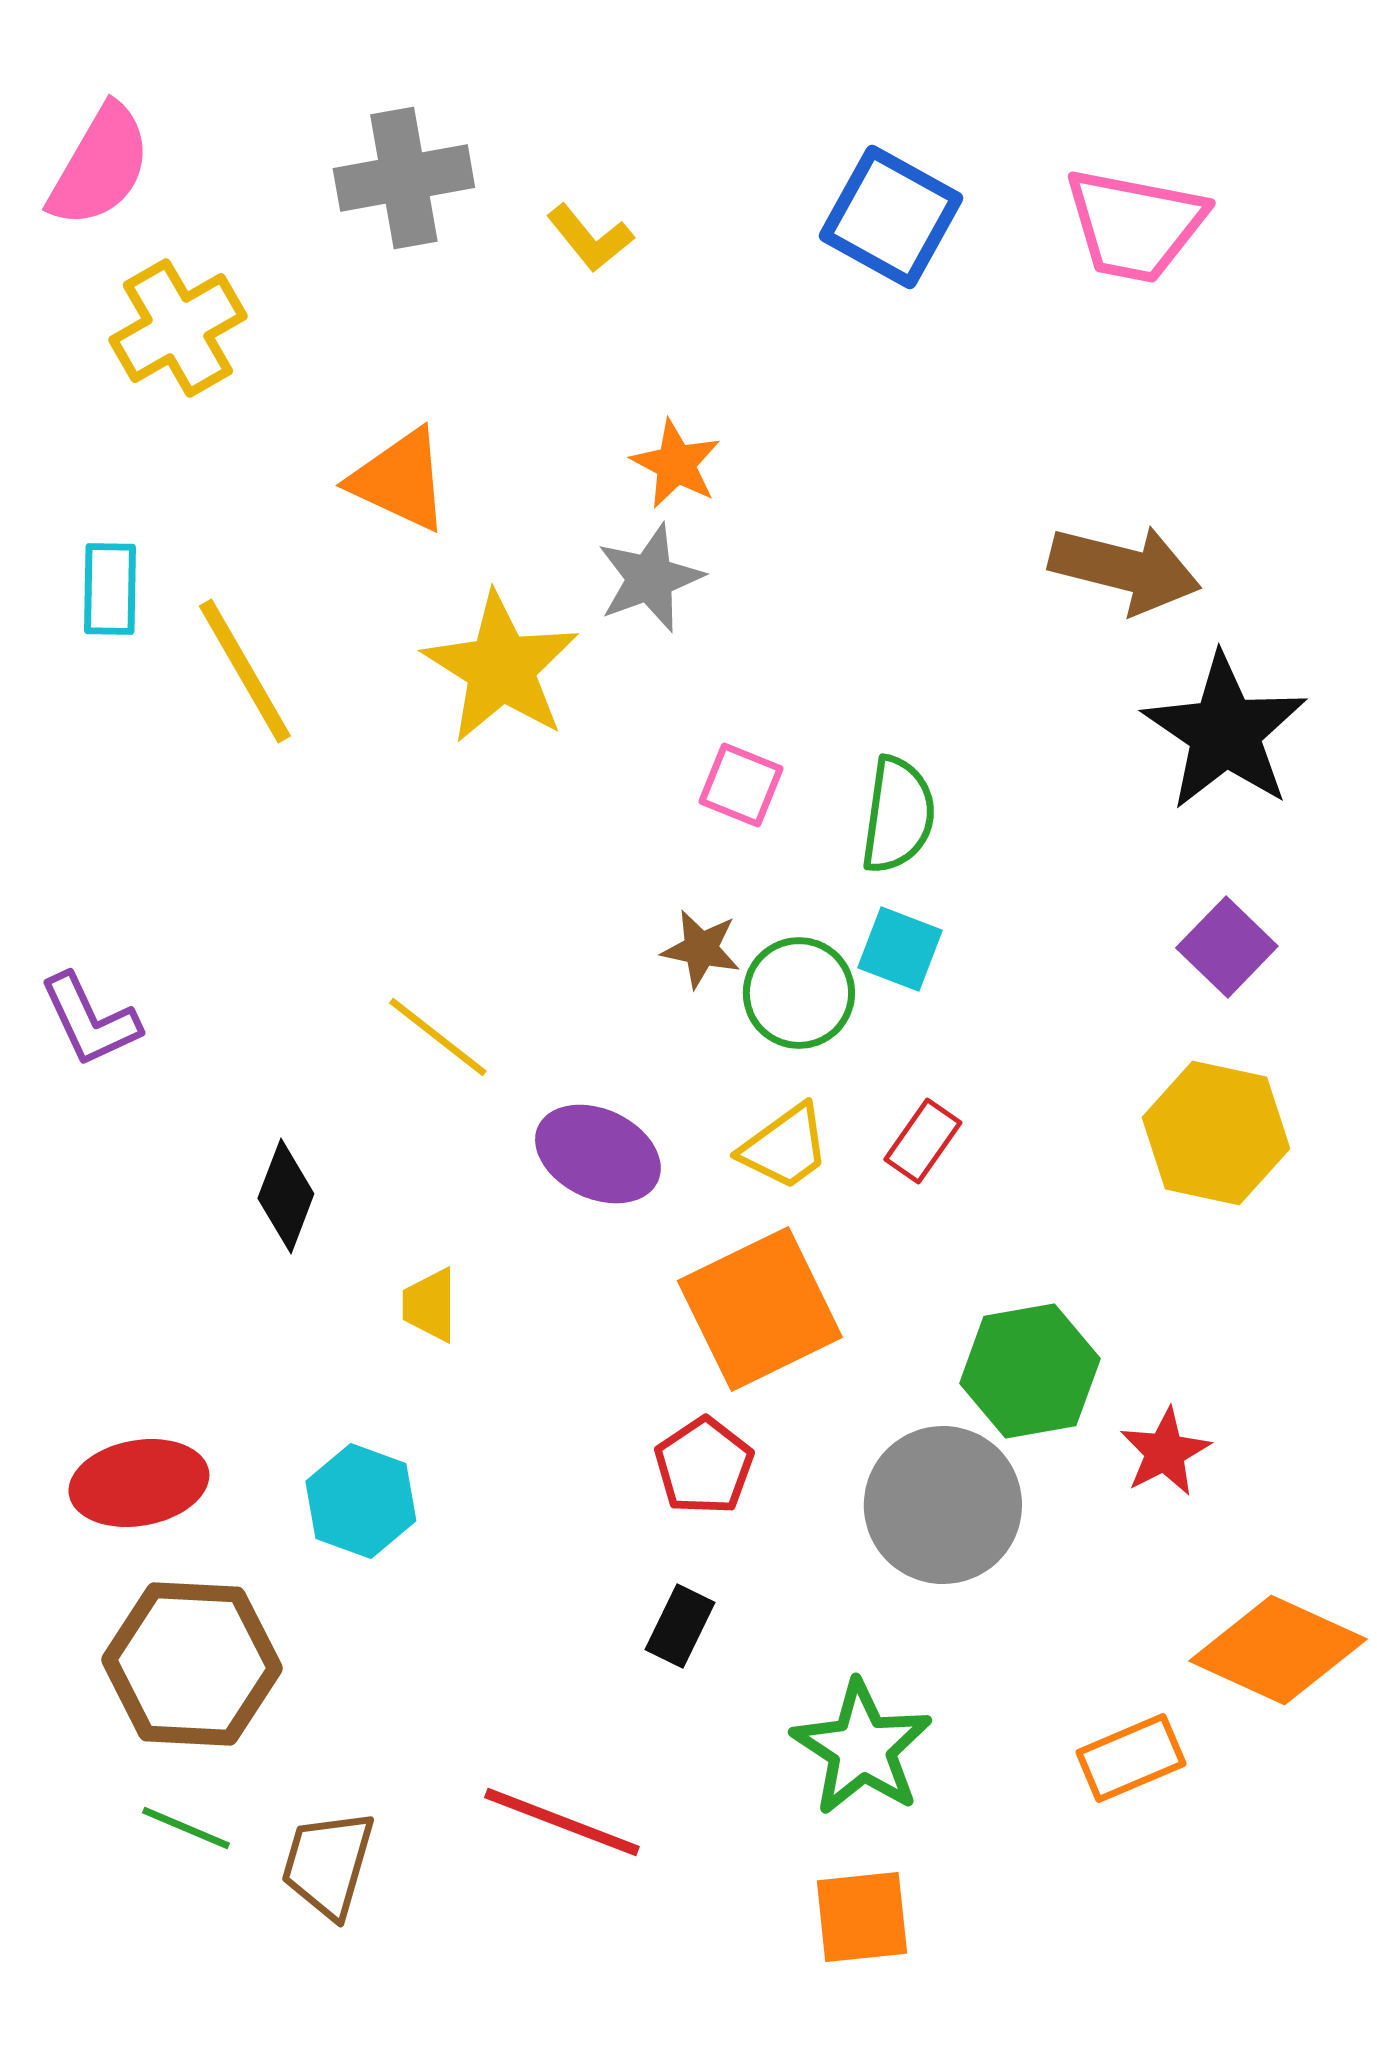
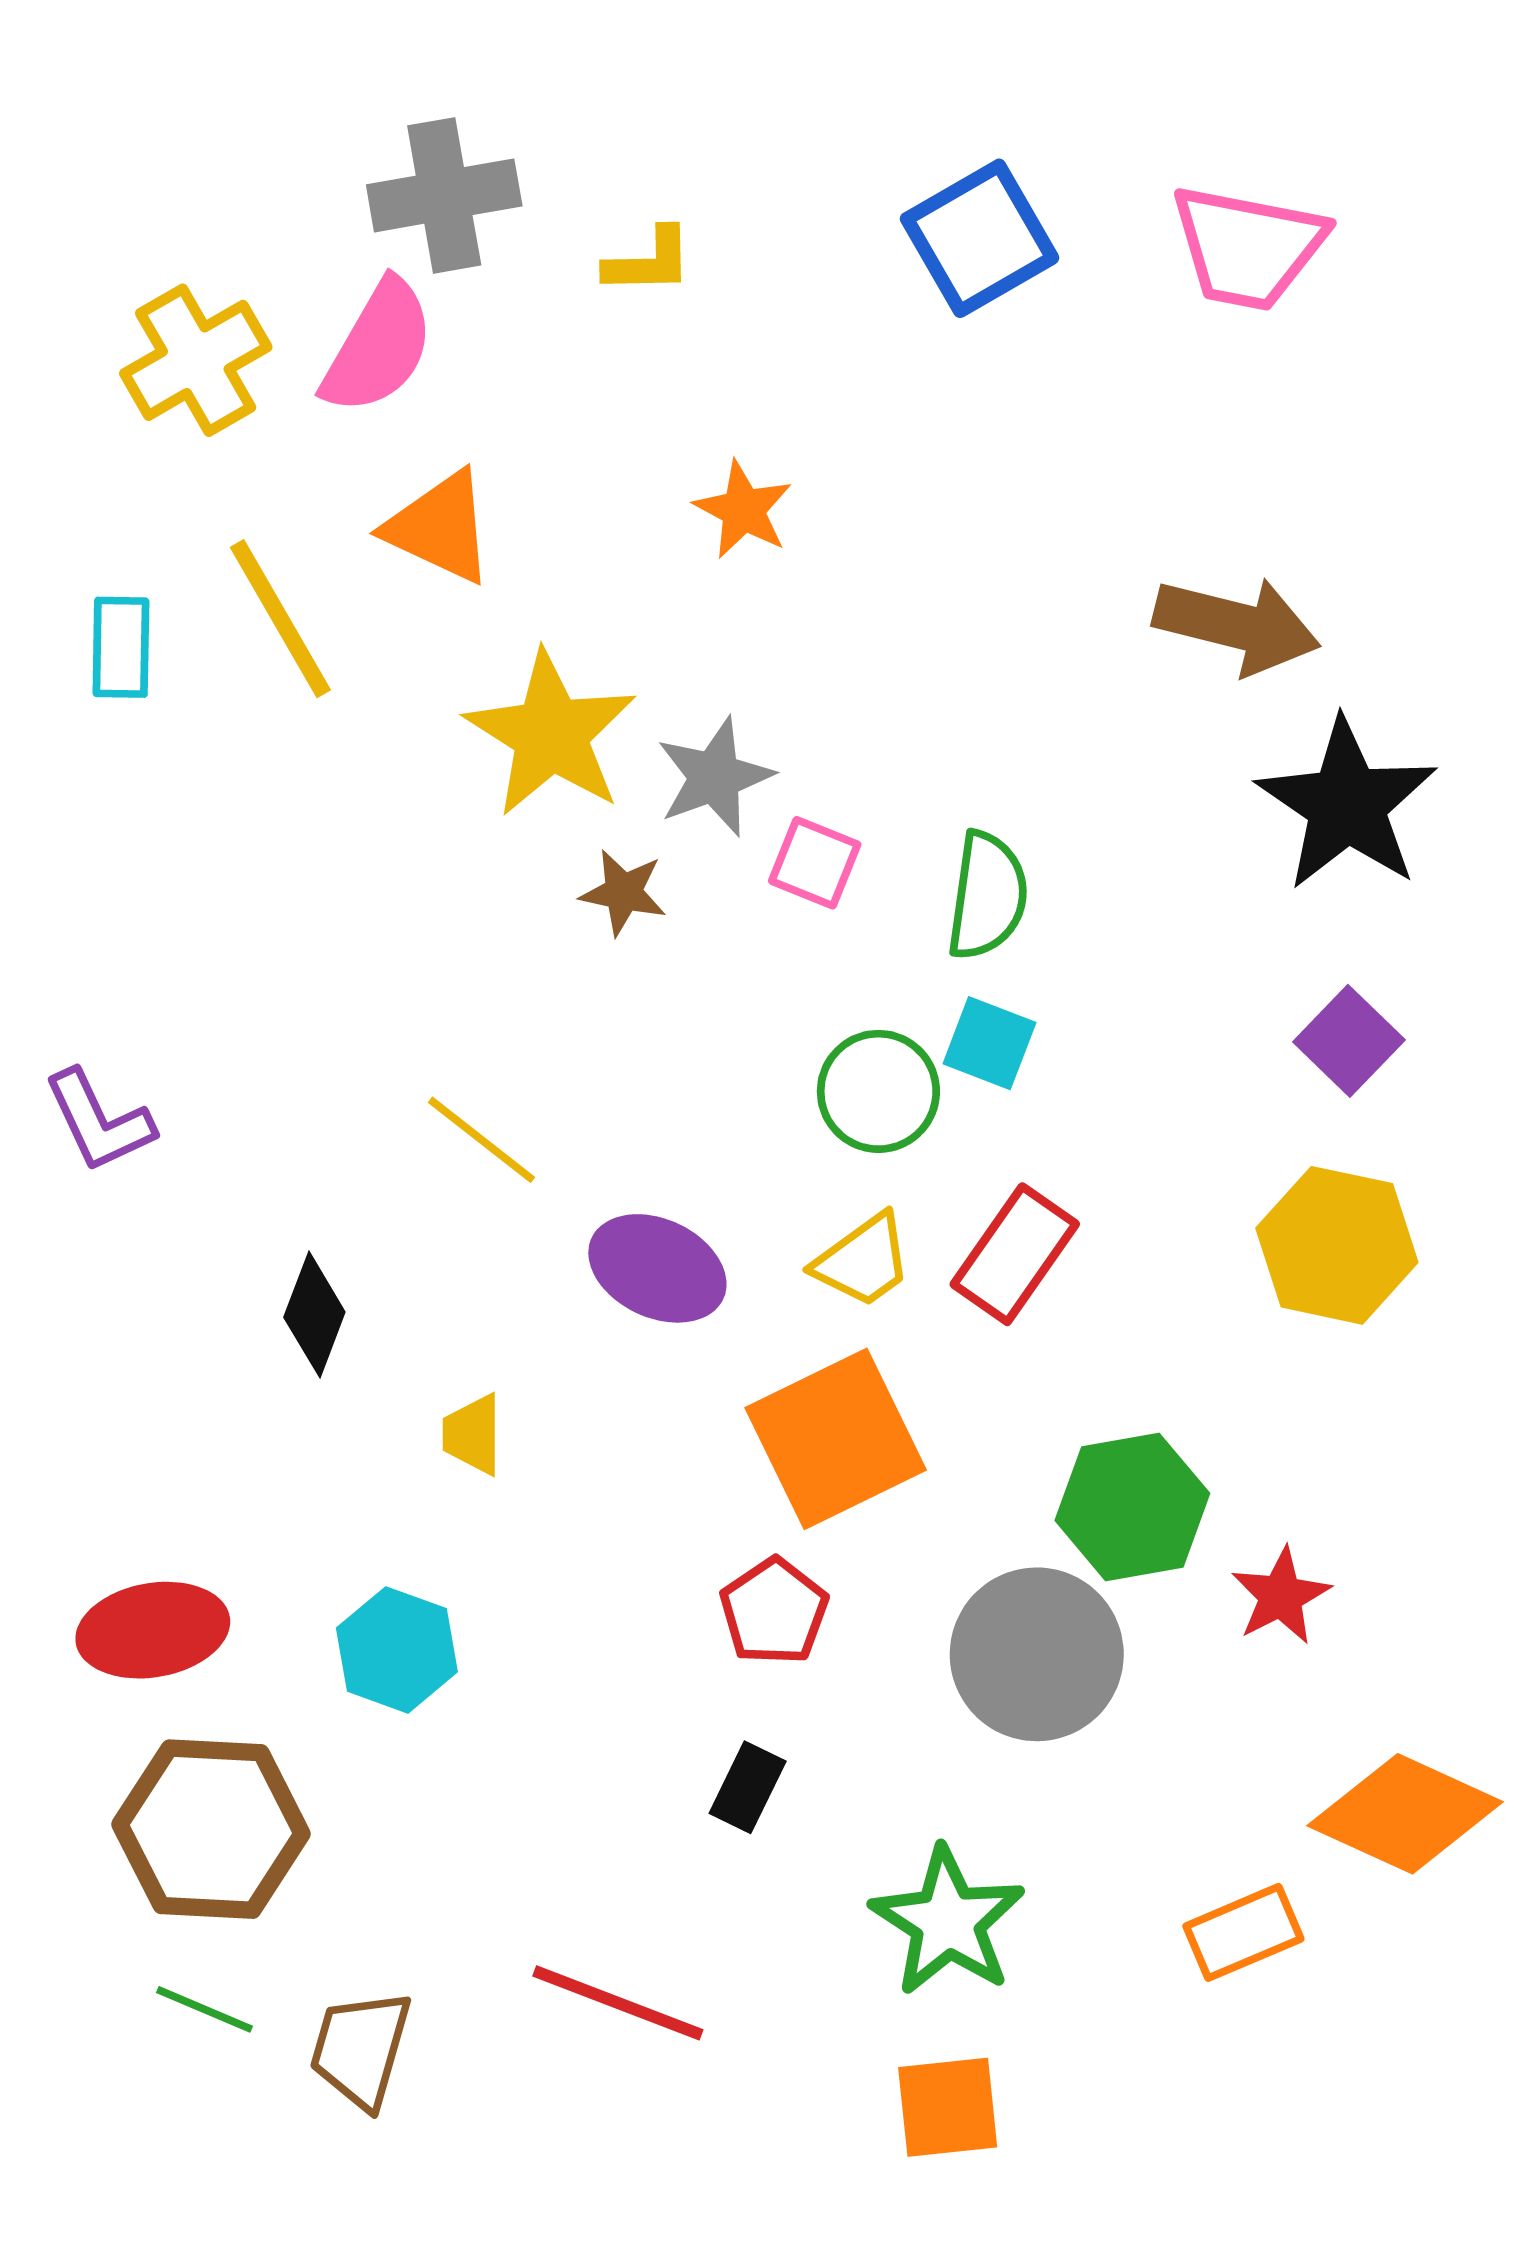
pink semicircle: (100, 166) -> (378, 347), moved
blue square: (891, 217) -> (980, 238), turned 31
yellow L-shape: (590, 238) -> (649, 261), turned -52
gray star: (650, 578) -> (715, 777), moved
yellow line: (245, 671) -> (280, 619), moved
brown star: (701, 949) -> (623, 892), moved
red rectangle: (923, 1141) -> (1015, 1254), size x1.5

